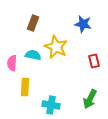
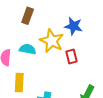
blue star: (83, 24) -> (74, 26), moved
red rectangle: (94, 61) -> (71, 56), moved

